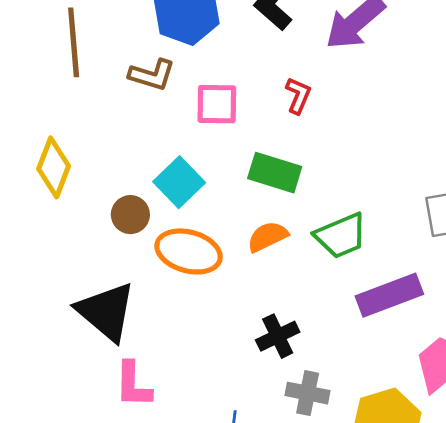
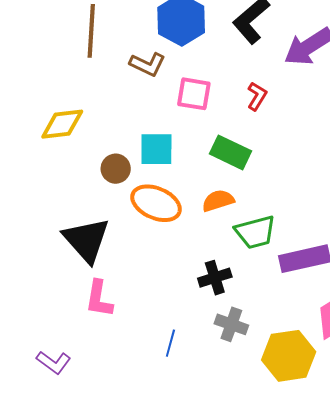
yellow diamond: (54, 167) -> (62, 124), turned 54
cyan square: (179, 182) -> (156, 149), turned 36
green trapezoid: (341, 236) -> (255, 232), moved

